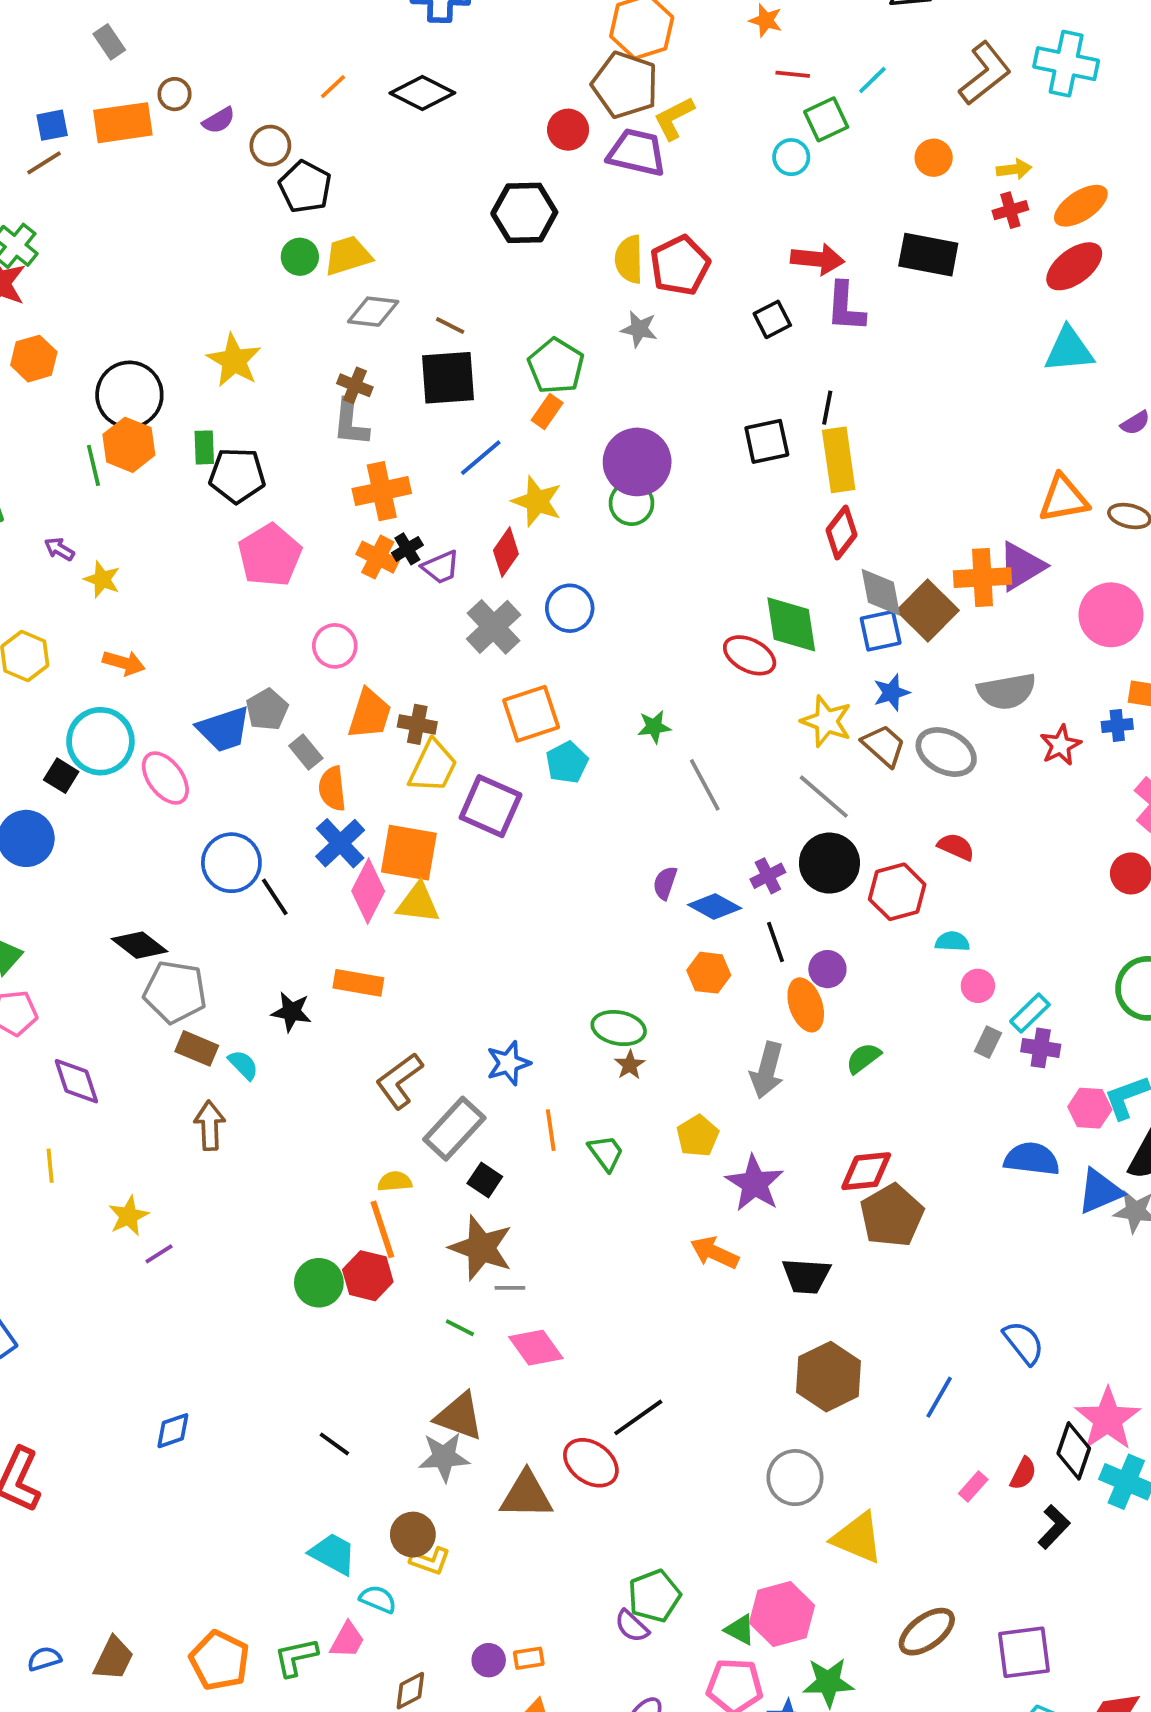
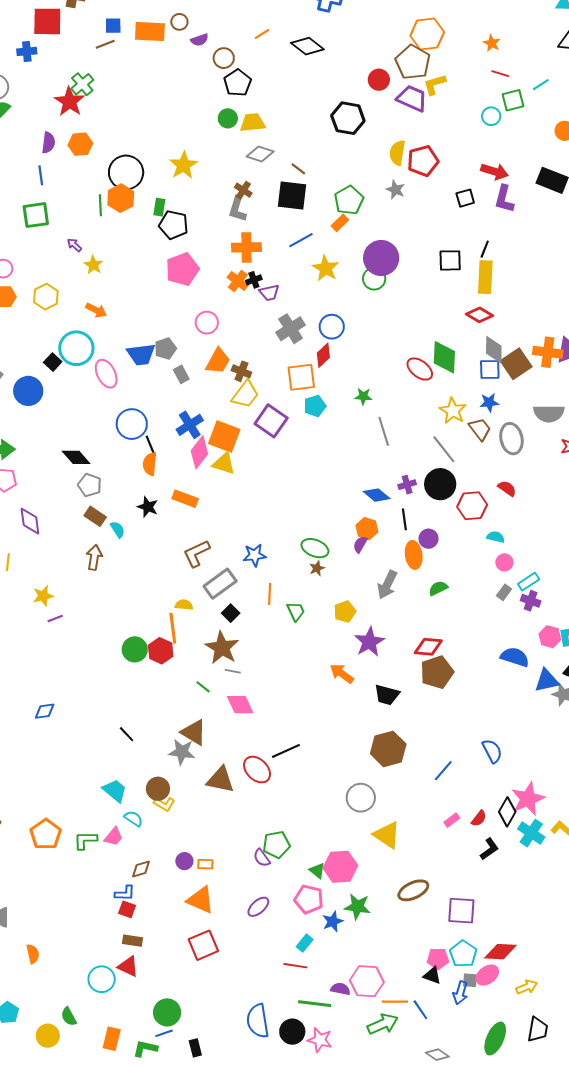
red diamond: (841, 533) -> (479, 315), turned 72
red diamond: (506, 552) -> (323, 355), moved
gray ellipse: (946, 752) -> (511, 439), turned 40
orange semicircle: (332, 789) -> (150, 464), moved
purple semicircle: (665, 883) -> (360, 544), moved
gray pentagon: (175, 992) -> (90, 485), size x0.7

